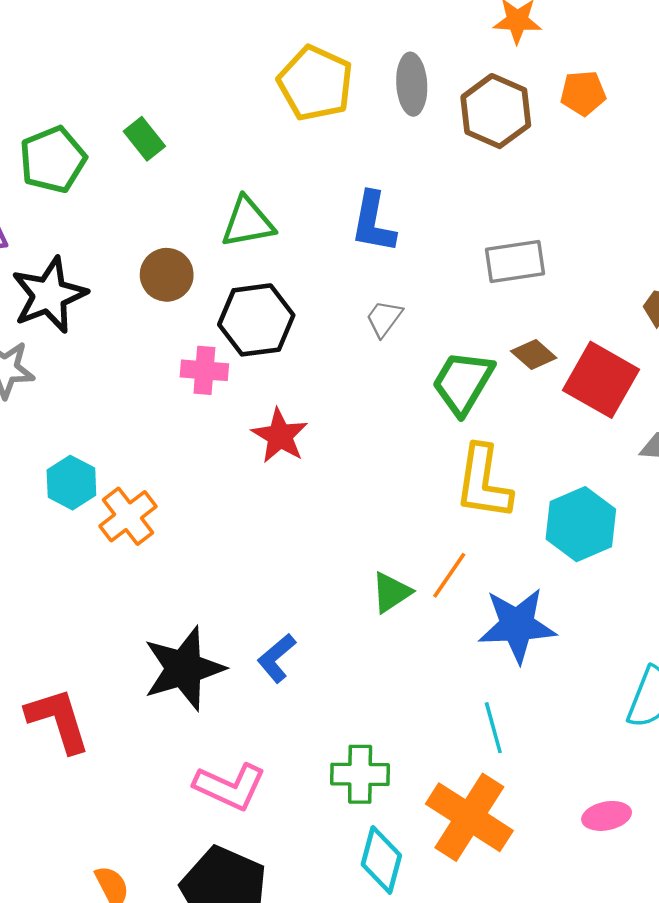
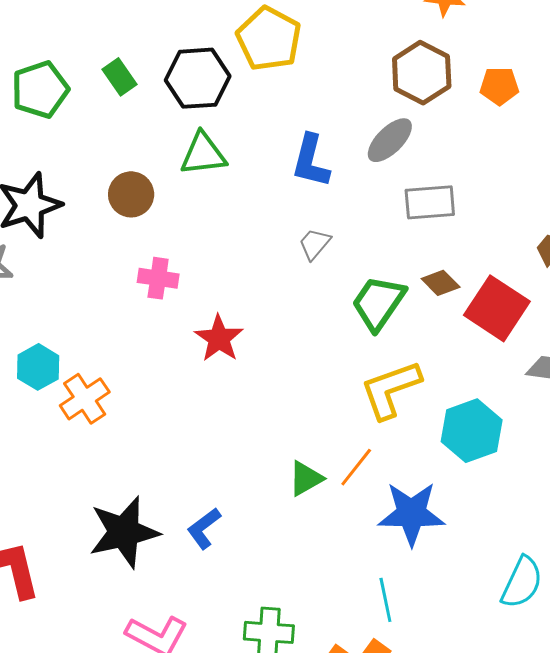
gray ellipse: (412, 84) -> (390, 140), moved, turned 45
orange pentagon: (583, 93) -> (499, 86), moved
black hexagon: (256, 320) -> (198, 78), moved
yellow L-shape: (483, 482) -> (391, 389), turned 58

